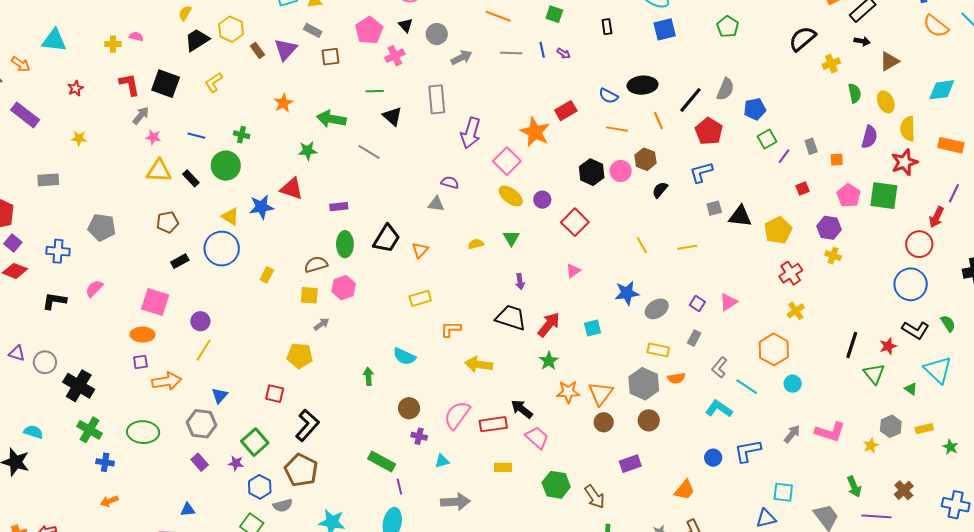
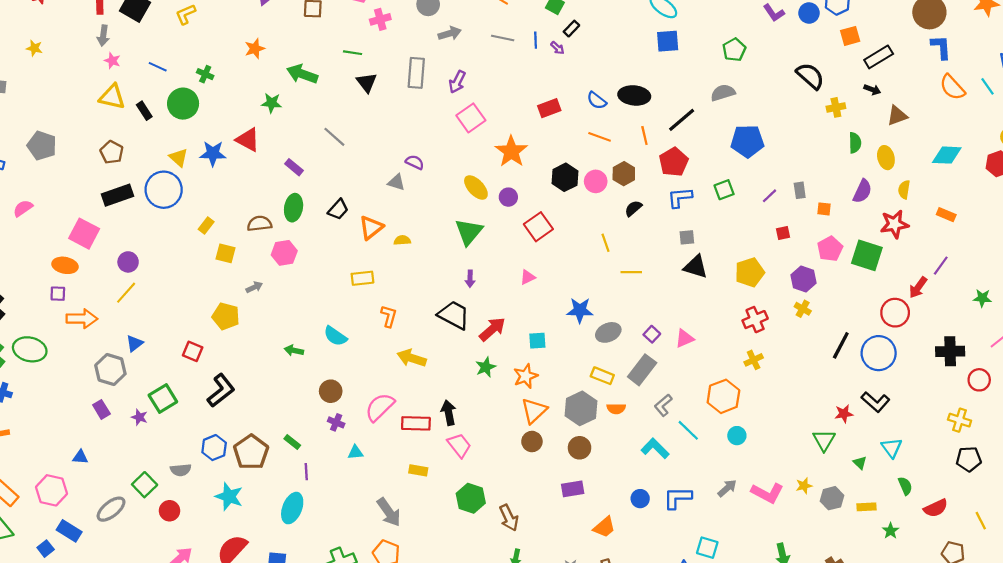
black rectangle: (607, 27) -> (571, 29), moved, turned 42
black semicircle: (802, 39) -> (810, 76), turned 72
gray semicircle: (725, 89) -> (723, 93), moved, turned -140
blue pentagon: (755, 109) -> (747, 141), size x1.4
gray arrow: (141, 115) -> (103, 36), turned 138
yellow semicircle: (908, 129) -> (904, 190), size x0.7
red pentagon: (709, 131) -> (674, 162), moved
orange star: (535, 132) -> (511, 151), moved
purple arrow: (471, 133) -> (457, 82), moved, size x0.7
green square: (767, 139) -> (724, 190), moved
orange rectangle: (951, 145) -> (946, 215), size x0.7
gray line: (369, 152) -> (334, 137), moved
pink square: (507, 161) -> (471, 118), moved
purple rectangle: (339, 207) -> (294, 167), turned 36
black triangle: (740, 216) -> (696, 267), moved
brown pentagon: (168, 222) -> (112, 152), turned 30
green triangle: (511, 238) -> (469, 232), size x1.6
black trapezoid: (387, 239) -> (338, 209), size x0.7
yellow semicircle: (476, 244) -> (402, 240), moved
yellow line: (642, 245) -> (606, 243), moved
yellow line: (687, 247) -> (631, 272), moved
orange triangle: (420, 250) -> (371, 228), size x1.4
black rectangle: (180, 261) -> (117, 195), size x1.6
yellow square: (309, 295) -> (226, 253), moved
green semicircle: (948, 324) -> (905, 486), moved
orange L-shape: (451, 329) -> (389, 316), turned 95
gray rectangle: (694, 338) -> (642, 370), size x1.8
black line: (852, 345) -> (841, 345), moved
cyan triangle: (938, 370) -> (892, 448), size x0.7
green arrow: (368, 376) -> (294, 350), turned -84
orange star: (568, 392) -> (526, 376), moved, turned -30
black arrow: (522, 409) -> (449, 413), turned 30
green ellipse: (143, 432) -> (30, 349), moved
yellow star: (871, 446) -> (804, 486), moved
green rectangle: (382, 461) -> (292, 442), size x0.6
purple rectangle: (630, 464) -> (573, 489), moved
brown pentagon: (301, 470) -> (251, 452), moved
blue hexagon: (260, 487) -> (214, 448), moved
gray arrow: (455, 502) -> (389, 512), moved, turned 48

